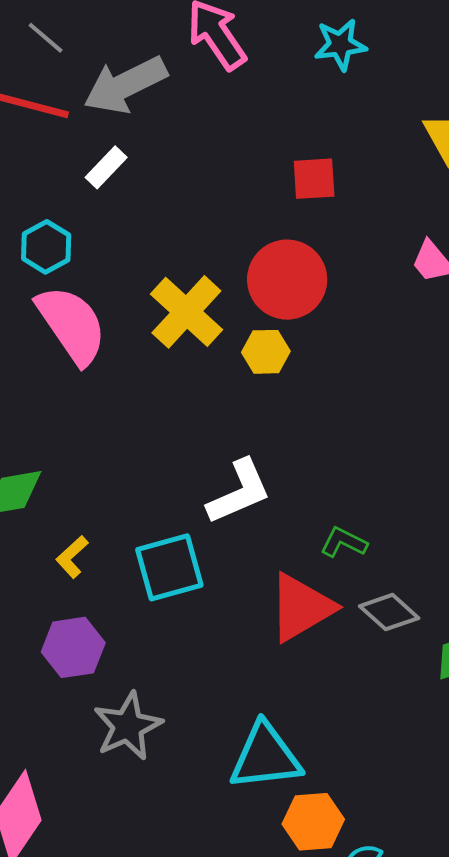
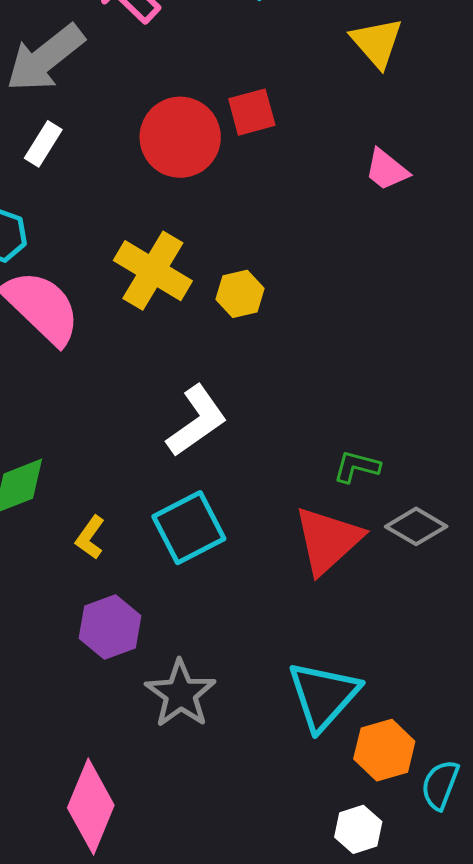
red circle: (287, 280) -> (180, 137), moved
white L-shape: (239, 492) -> (197, 421), moved
cyan triangle: (265, 757) -> (323, 696), turned -30

